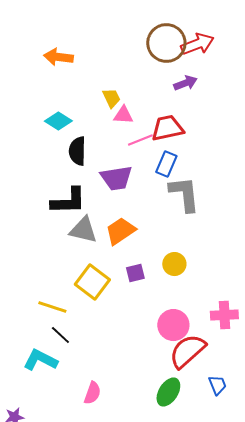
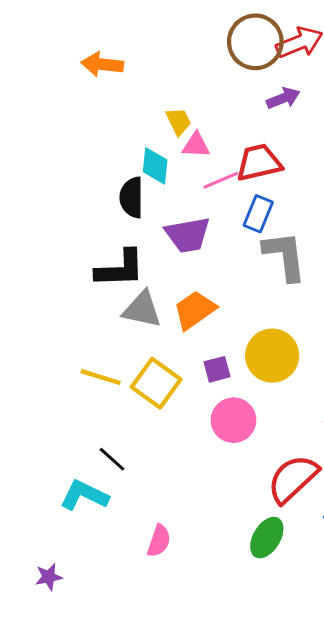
cyan diamond: (58, 121) -> (155, 166), moved, turned 64
yellow circle: (174, 264) -> (272, 356), size x1.6
yellow line: (52, 307) -> (101, 377), moved
pink circle: (173, 325) -> (233, 420), moved

